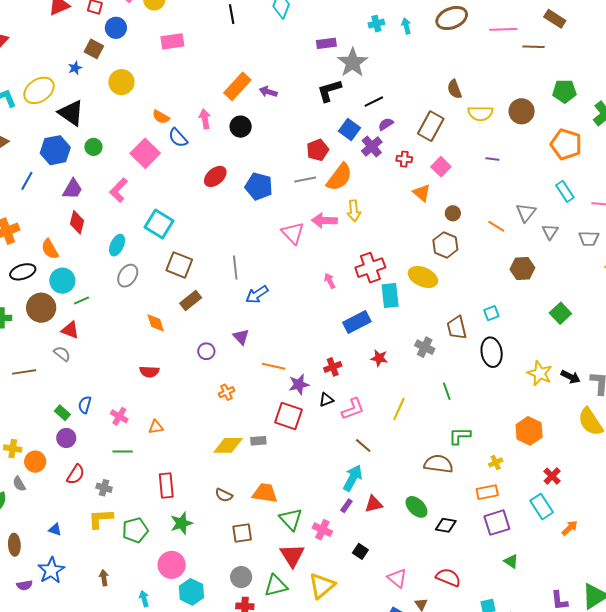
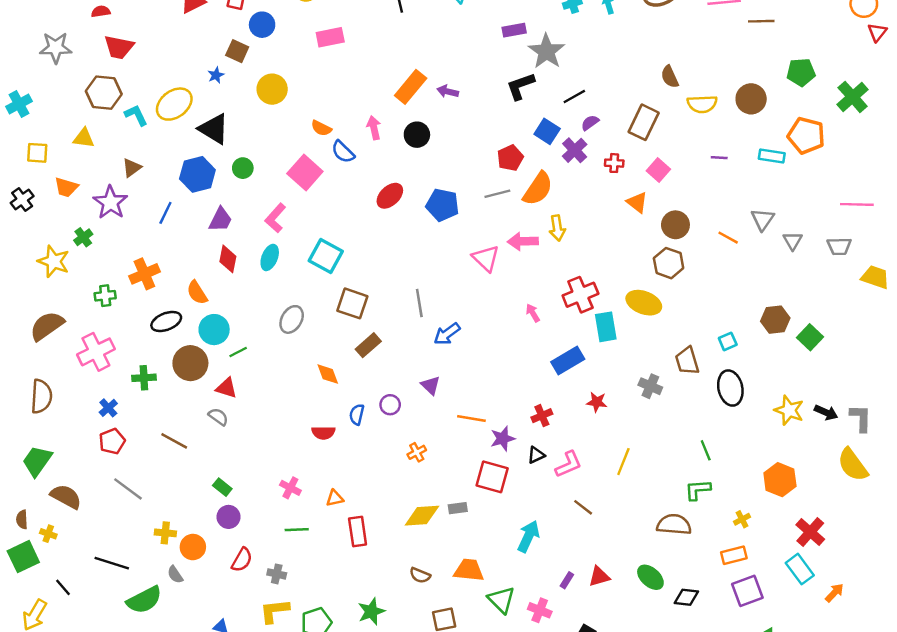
cyan rectangle: (565, 191) -> (772, 156), moved, turned -45
brown circle: (453, 213) -> (675, 225), size x1.5
cyan ellipse: (117, 245) -> (270, 257), moved
brown hexagon: (522, 268) -> (775, 320), moved
brown line: (24, 372) -> (174, 441), turned 40
green line: (447, 391) -> (706, 450), moved
blue semicircle: (85, 405) -> (357, 415), moved
red cross: (552, 476) -> (810, 532), size x1.4
cyan arrow: (353, 478) -> (528, 536), moved
red rectangle: (166, 486) -> (358, 532), moved

